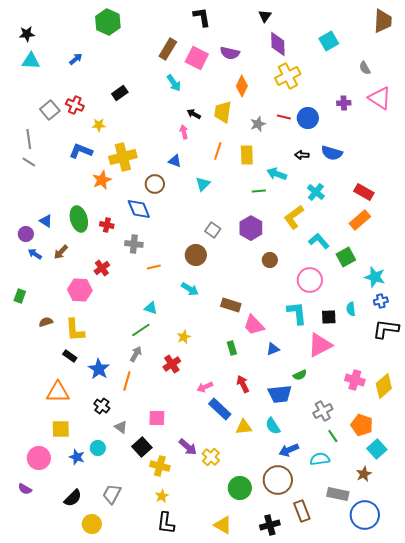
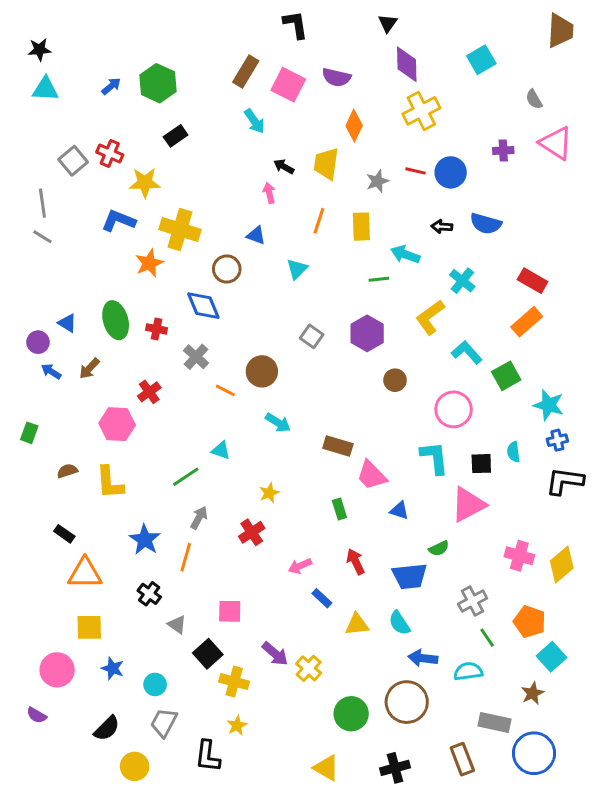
green hexagon: (108, 22) -> (158, 83), moved
yellow star: (99, 125) -> (145, 183), size x1.5
yellow cross: (123, 157) -> (180, 229), turned 32
gray cross: (134, 244) -> (196, 357), turned 36
brown circle: (196, 255) -> (262, 371), moved
orange line: (154, 267) -> (225, 390), turned 40
green line: (141, 330) -> (186, 477), moved
blue triangle: (273, 349) -> (399, 510), turned 40
black rectangle: (70, 356) -> (64, 534), moved
blue rectangle: (220, 409) -> (322, 598), size x0.6
cyan circle: (98, 448) -> (155, 684), moved
blue arrow: (289, 450) -> (423, 658), turned 30
brown rectangle: (302, 511) -> (462, 759), moved
black L-shape: (166, 523) -> (208, 756), moved

